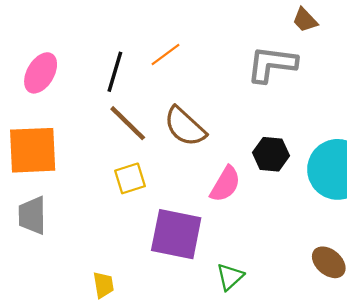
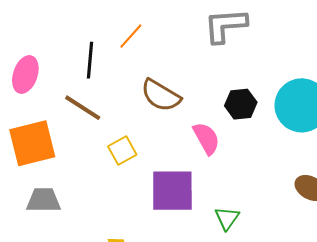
brown line: (128, 123) -> (83, 108), moved
pink semicircle: (225, 184) -> (206, 138), turned -48
gray trapezoid: (32, 215) -> (43, 200), turned 102

